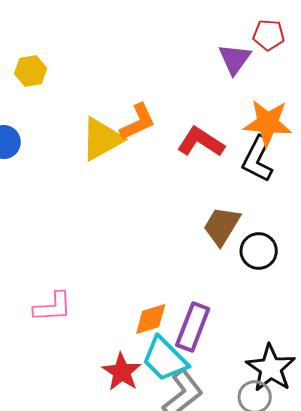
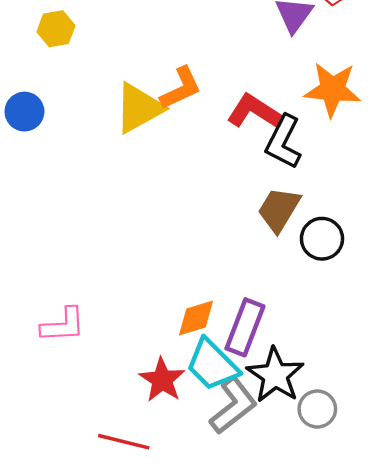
black L-shape: (258, 159) -> (283, 142), moved
pink L-shape: (53, 307) -> (63, 325), moved
black star: (271, 368) -> (275, 375), moved

